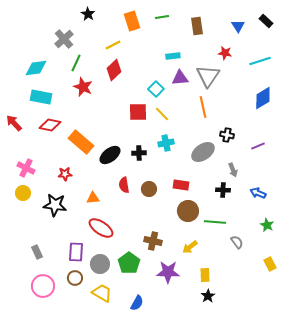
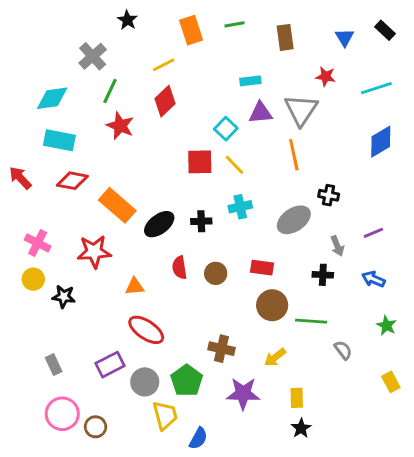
purple line: (258, 146) -> (373, 233), moved
red star: (65, 174) -> (94, 252), size x1.6
black star: (55, 205) -> (64, 297), moved, size x0.7
purple rectangle: (76, 252) -> (110, 365), turned 60
brown circle: (75, 278) -> (96, 427), moved
yellow trapezoid: (102, 293) -> (165, 415), moved, turned 45

